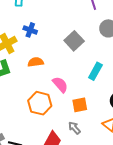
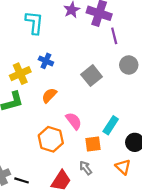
orange semicircle: (36, 62) -> (49, 95), turned -42
cyan rectangle: (95, 71) -> (111, 125), moved

